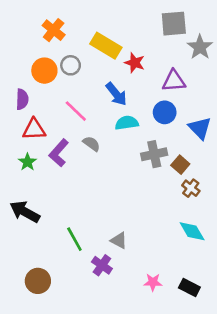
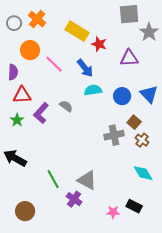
gray circle: (71, 65) -> (14, 23), moved
pink line: (76, 111) -> (54, 64), moved
blue circle: (165, 112) -> (122, 96), moved
gray cross: (154, 154) -> (114, 135), moved
gray triangle: (119, 240) -> (87, 180), size x1.5
black rectangle: (189, 287) -> (134, 206), moved

